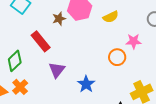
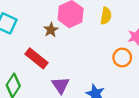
yellow semicircle: (111, 17) -> (106, 16), turned -42

